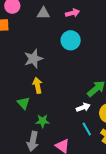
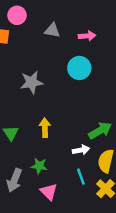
yellow arrow: (37, 85) -> (45, 128), moved
green star: (43, 121) -> (39, 166), moved

